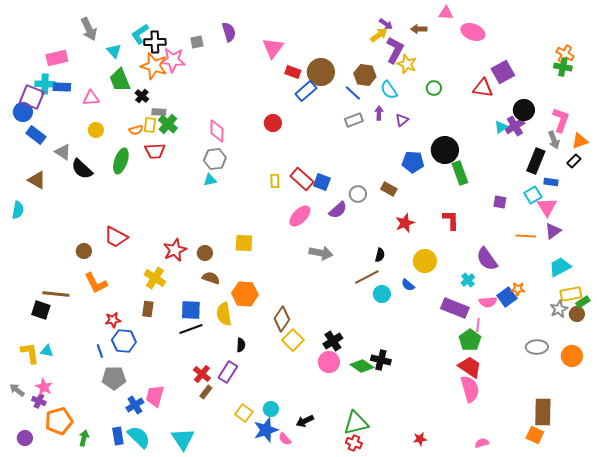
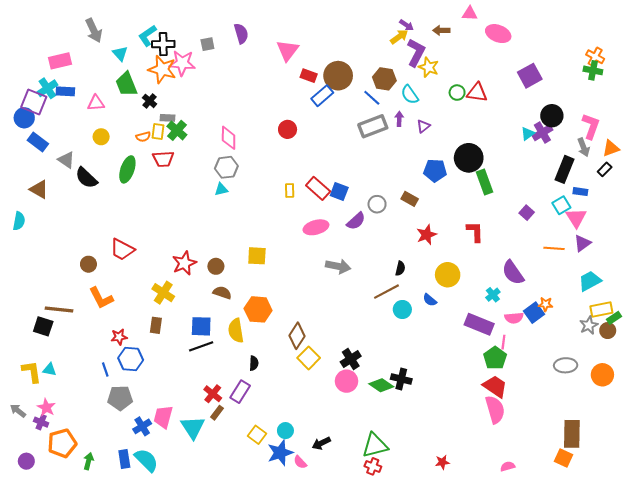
cyan cross: (45, 84) -> (47, 88), turned -36
red triangle: (483, 88) -> (477, 93), moved
gray rectangle: (354, 120) -> (373, 126), size x1.5
purple square: (500, 202) -> (527, 213), turned 32
pink ellipse: (300, 216) -> (316, 227), turned 30
cyan triangle: (183, 439) -> (193, 427), moved

